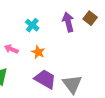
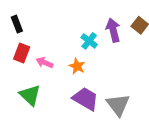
cyan cross: (32, 25) -> (89, 41), moved

